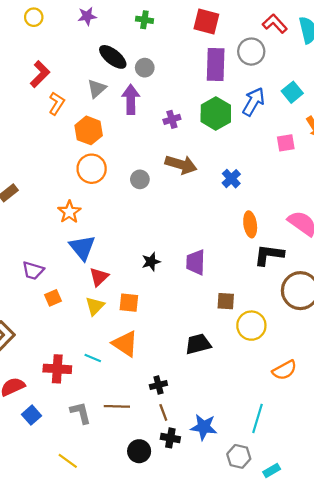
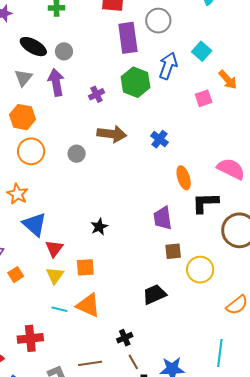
purple trapezoid: (196, 262) -> (163, 218), moved
cyan line: (93, 358) -> (59, 309), moved

